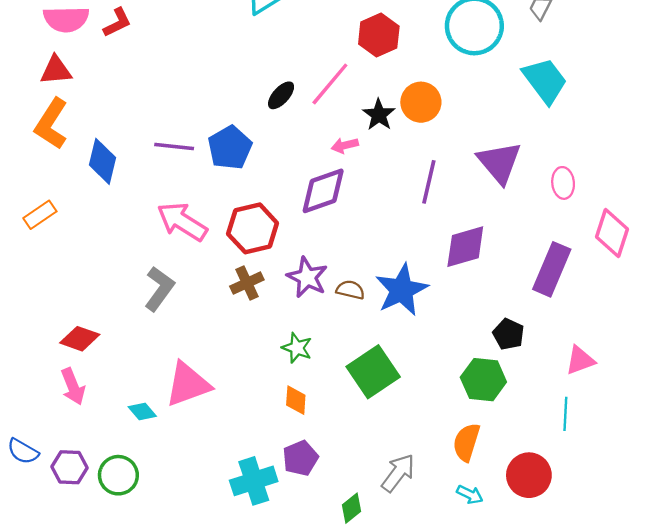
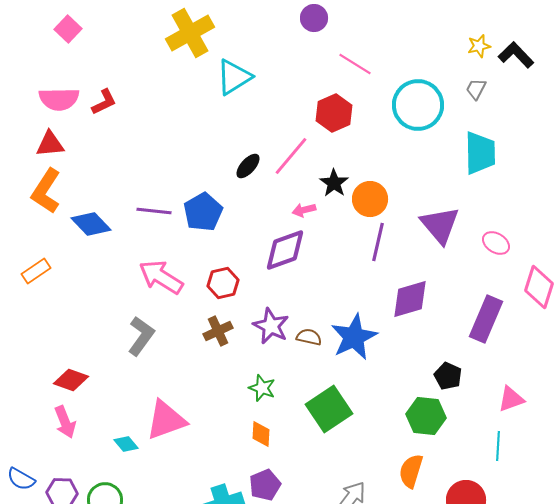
cyan trapezoid: (545, 81) -> (480, 153), turned 36
orange circle: (421, 102) -> (370, 199), moved
blue diamond: (102, 161) -> (91, 224), turned -57
pink ellipse: (563, 183) -> (496, 243), turned -52
red hexagon: (253, 228) -> (223, 283), size x0.7

